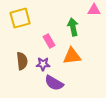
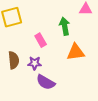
orange triangle: (72, 56) -> (76, 52), moved

